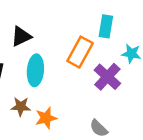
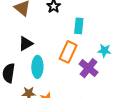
cyan rectangle: (106, 26) -> (79, 26), moved

